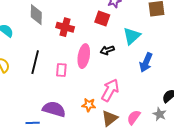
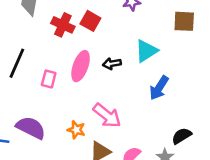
red square: (102, 19) -> (90, 21), moved
pink arrow: (110, 90) -> (107, 116), turned 90

